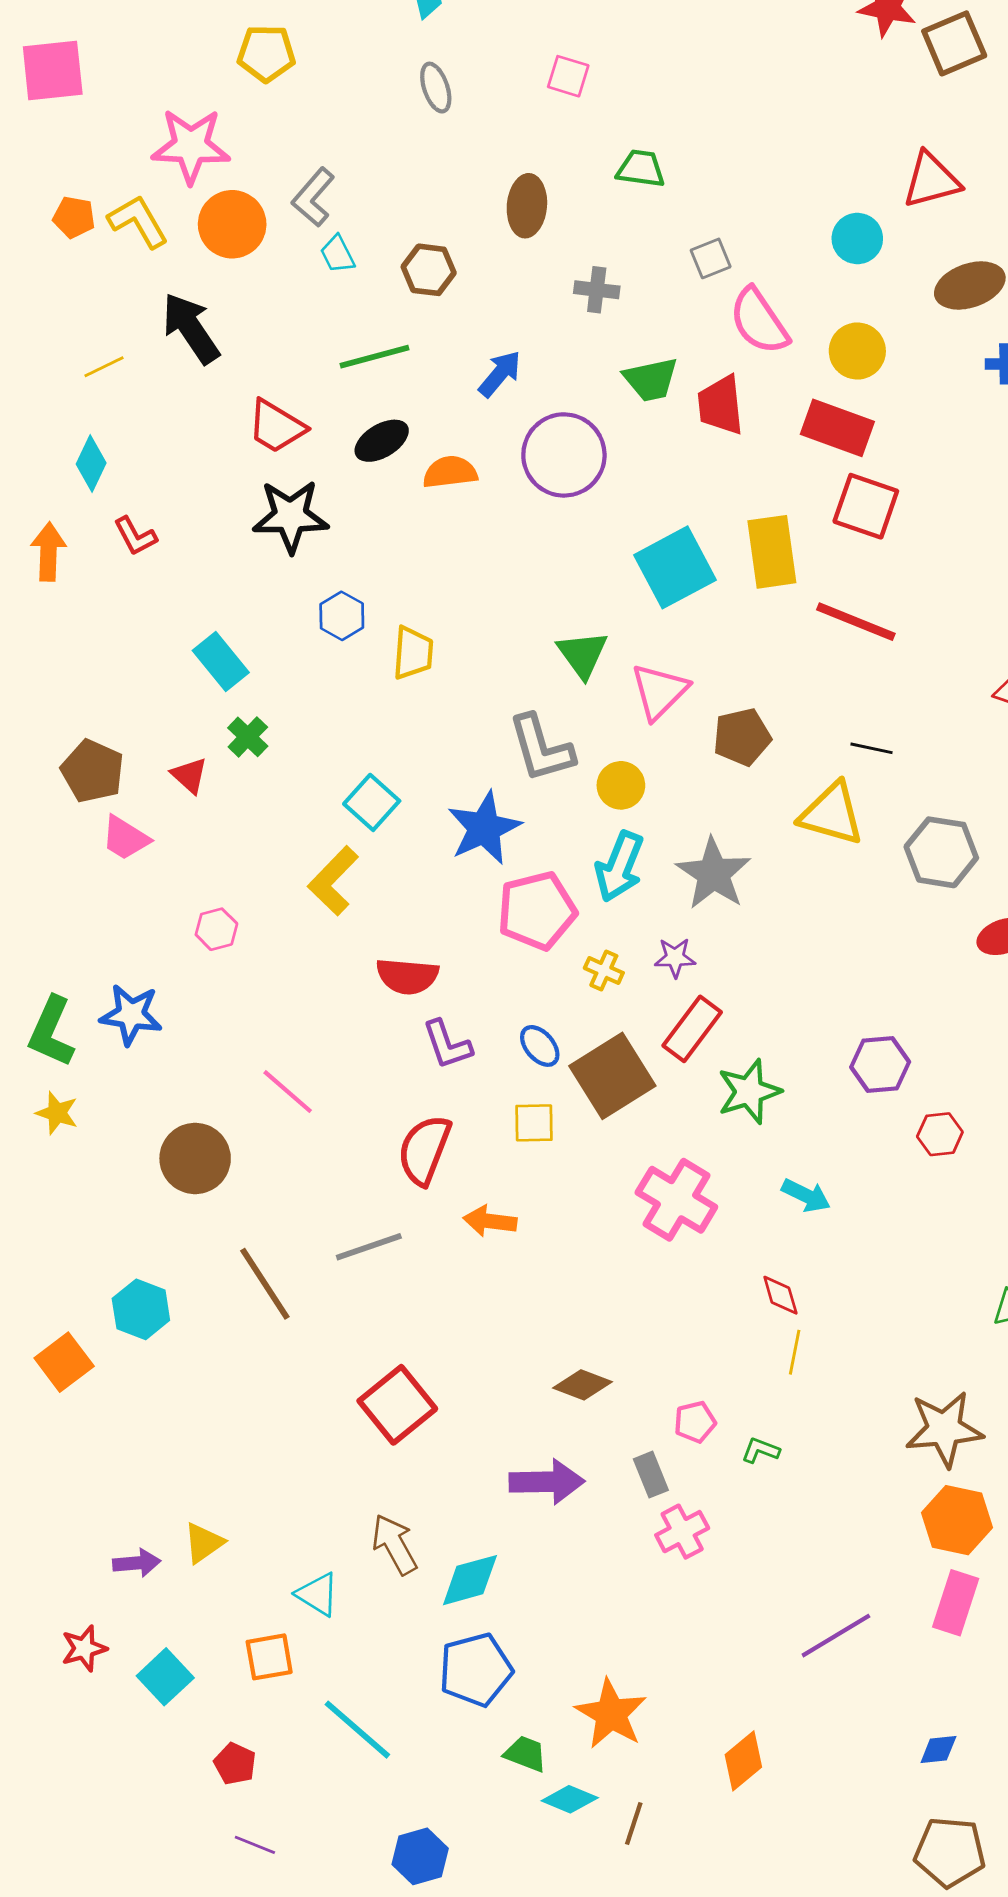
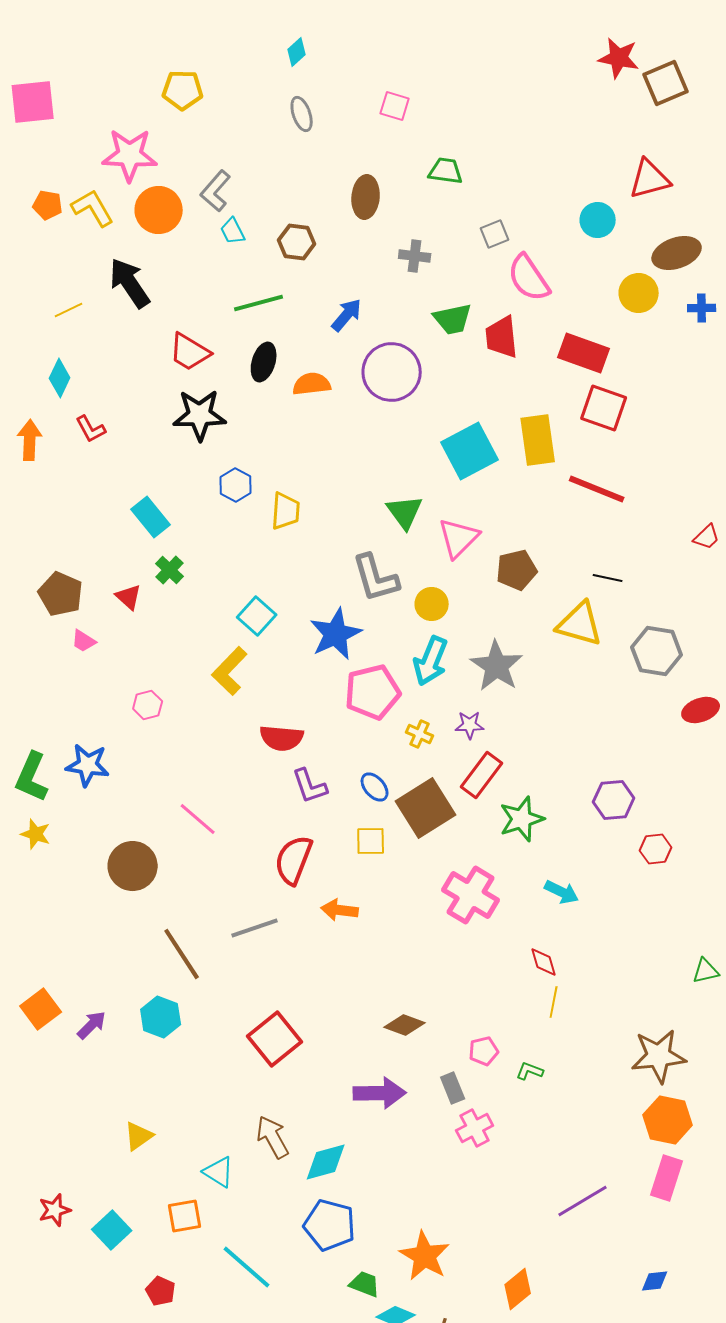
yellow circle: (857, 351) -> (639, 293), moved
black ellipse: (382, 441) -> (264, 362), turned -42
pink trapezoid: (125, 838) -> (84, 641), size x0.7
cyan hexagon: (141, 1309) -> (161, 1017), moved
purple arrow: (137, 1563) -> (92, 1025), moved, turned -40
blue pentagon: (476, 1670) -> (330, 1225), turned 30

